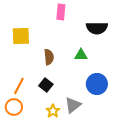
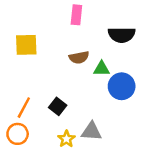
brown semicircle: (49, 57) -> (79, 57), moved, turned 84
blue circle: (97, 84) -> (122, 86), moved
gray triangle: (73, 105) -> (92, 131), turned 42

